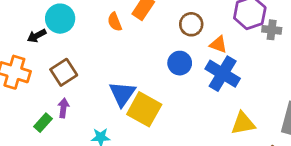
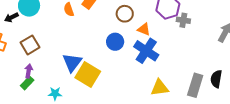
green rectangle: (43, 123) -> (27, 83), moved

